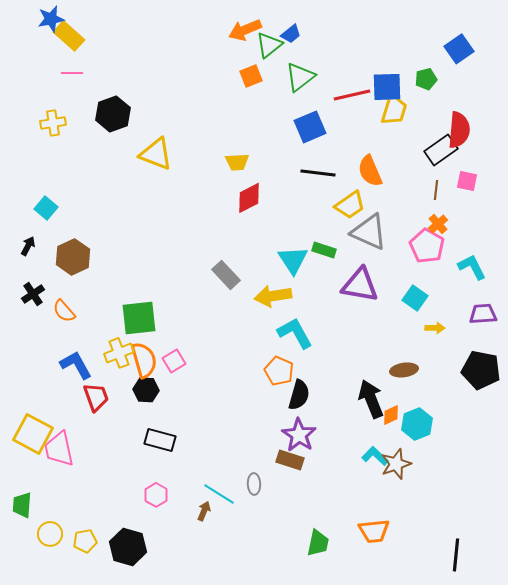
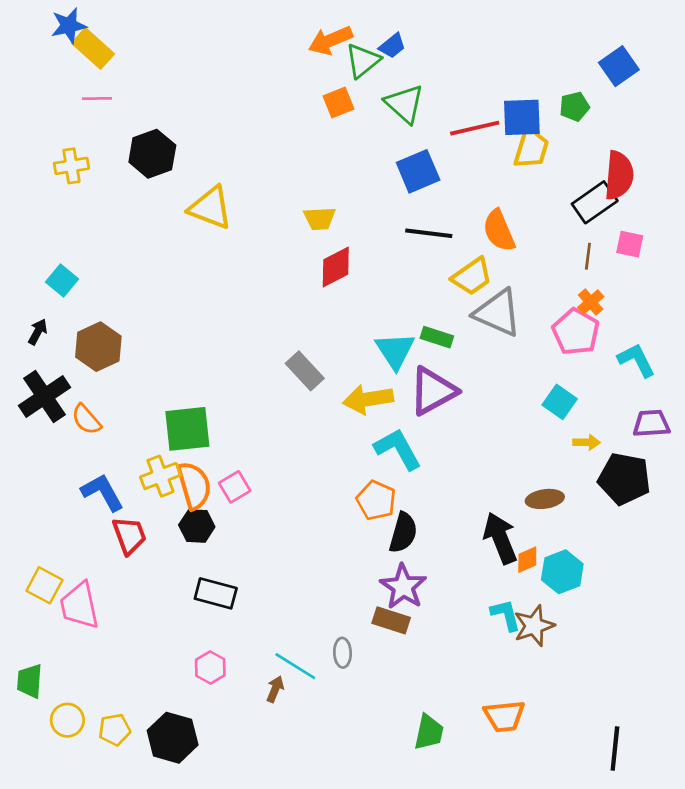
green triangle: (300, 77) -> (405, 104), turned -40
purple triangle: (360, 285) -> (433, 391), moved, turned -39
black cross: (33, 294) -> (44, 396), size x1.6
black pentagon: (481, 370) -> (624, 479), moved
yellow square: (33, 434) -> (44, 585), size x0.7
cyan L-shape: (375, 456) -> (506, 615), turned 32

